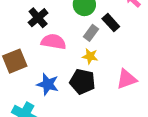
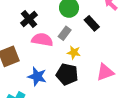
gray rectangle: (91, 33) -> (65, 33), moved

